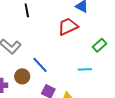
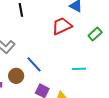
green rectangle: (100, 45) -> (95, 34), moved

